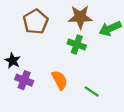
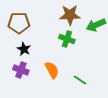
brown pentagon: (36, 22) -> (19, 23), moved, turned 30
black star: (13, 61) -> (24, 49), moved

